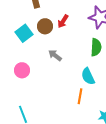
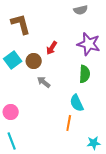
brown circle: (45, 26) -> (34, 61), moved
pink circle: (22, 70) -> (11, 112), moved

